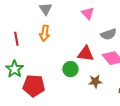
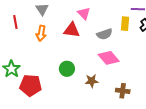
red line: (16, 39) -> (15, 22), moved
red triangle: (86, 54) -> (72, 30), moved

